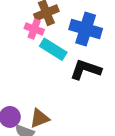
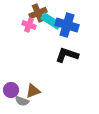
cyan rectangle: (53, 49) -> (51, 21), moved

